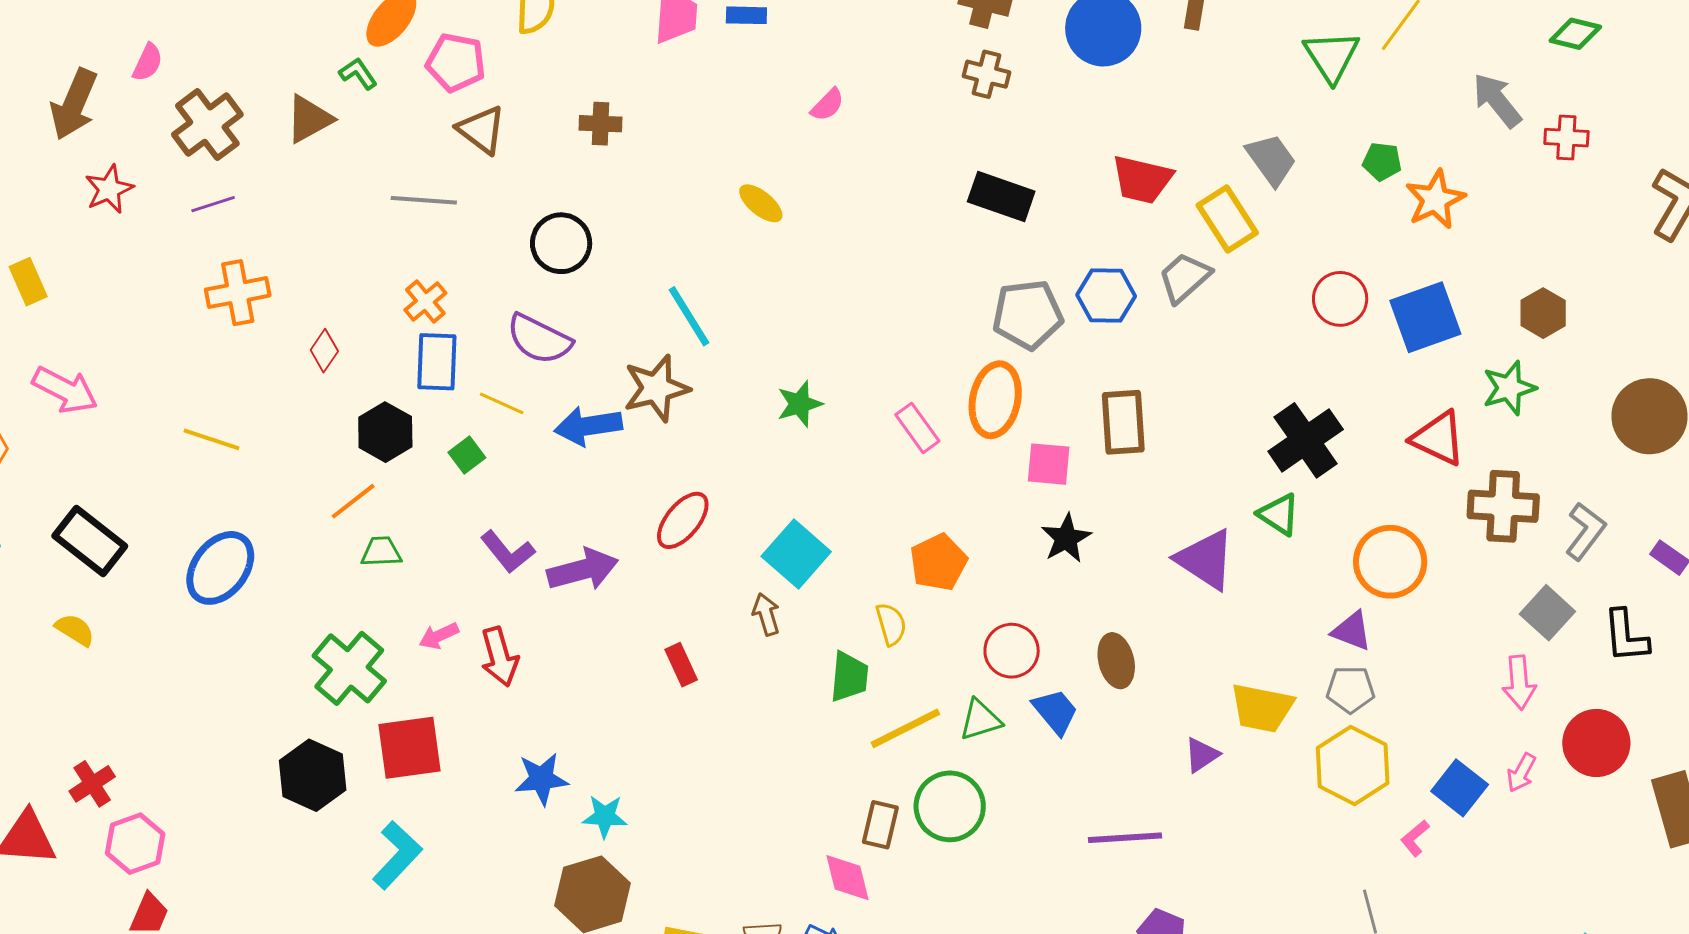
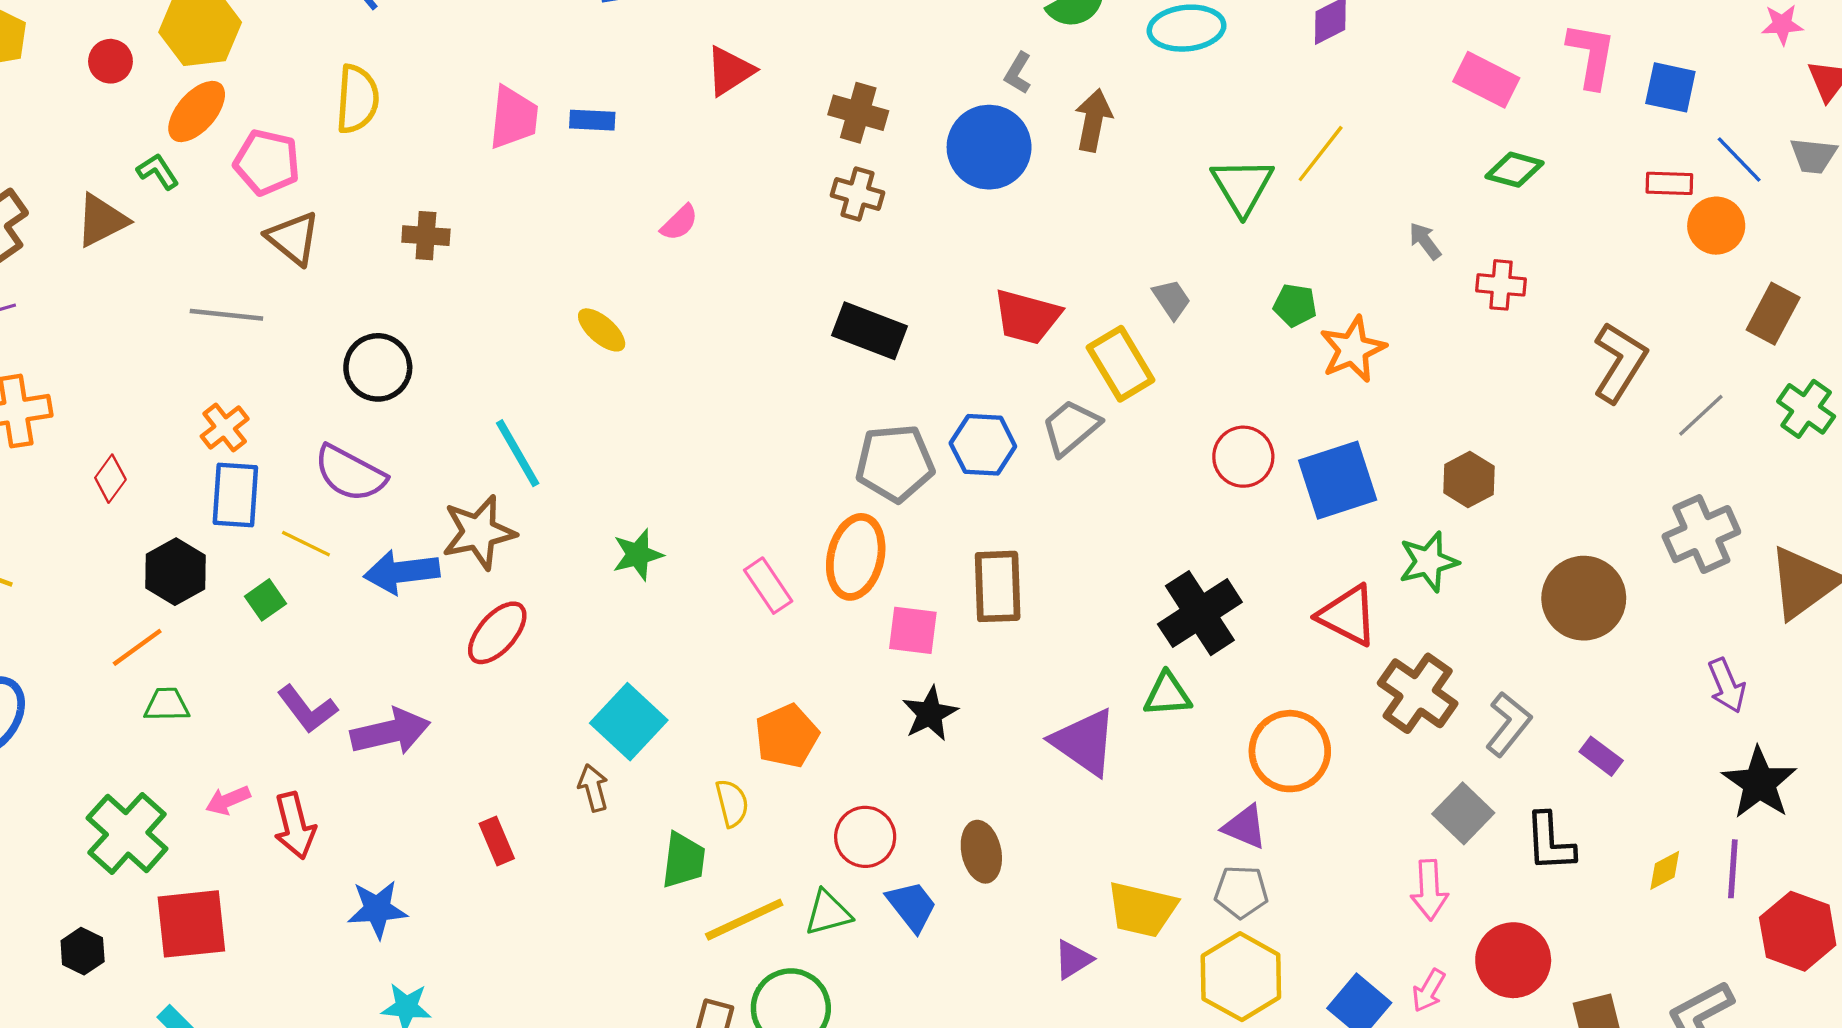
gray arrow: (1497, 100) -> (1425, 241), size x0.6
gray trapezoid: (1271, 160) -> (1172, 299), size x0.7
brown cross: (1503, 506) -> (1418, 693), turned 30
green triangle: (1279, 514) -> (1167, 694), turned -39
red ellipse: (683, 520) -> (497, 633), moved
black hexagon: (313, 775) -> (83, 951), size x0.6
blue star: (541, 779) -> (377, 909), moved

